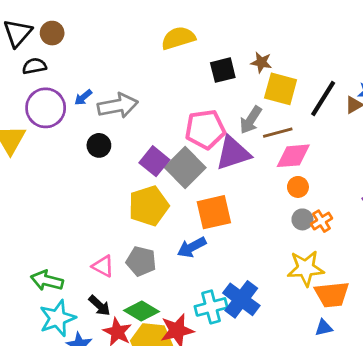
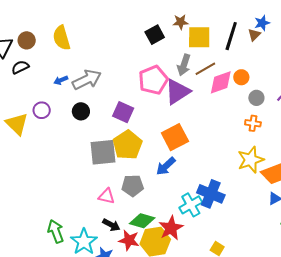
yellow semicircle: (178, 38) -> (62, 38), moved, turned -75
blue arrow: (83, 97) -> (61, 80), turned 32
purple circle: (46, 108) -> (42, 110), moved, size x0.6
gray square: (185, 168) -> (103, 152), moved, turned -36
orange circle: (298, 187) -> (241, 77), moved
gray circle: (302, 219) -> (256, 98), moved
orange cross: (321, 221) -> (253, 123), turned -35
green arrow: (47, 281) -> (56, 231), moved, turned 70

